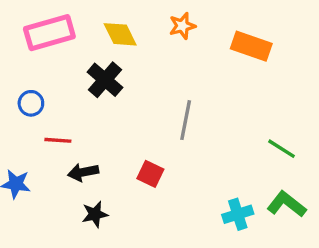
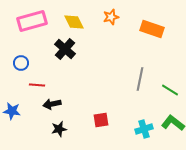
gray line: (186, 120) -> (140, 79), moved
red square: (150, 174) -> (101, 120), moved, turned -35

